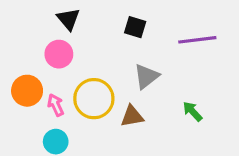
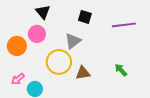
gray triangle: (146, 76) -> (73, 41), moved
orange circle: (27, 91) -> (17, 46), moved
pink arrow: (56, 105) -> (18, 79), moved, turned -104

